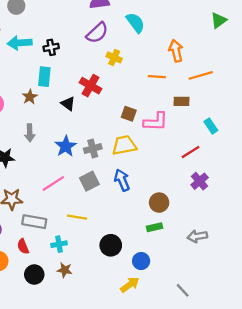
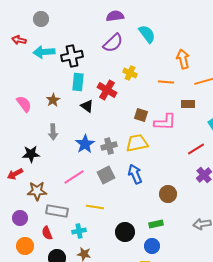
black cross: (51, 47) -> (72, 56), size x1.5
yellow cross: (114, 57) -> (130, 73), moved
cyan rectangle: (44, 77) -> (78, 82), moved
green rectangle: (155, 227) -> (156, 224), moved

